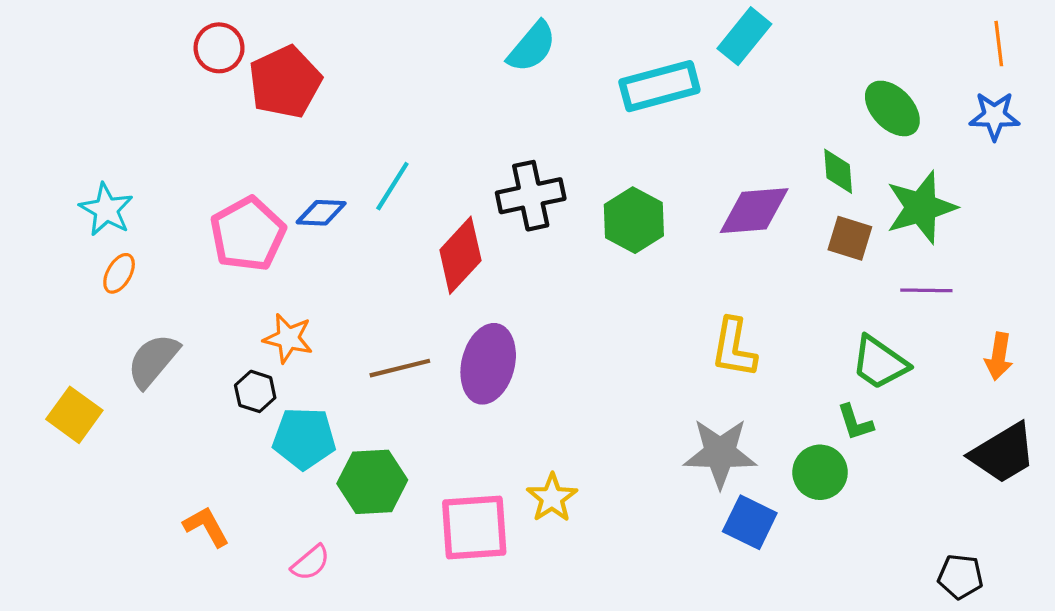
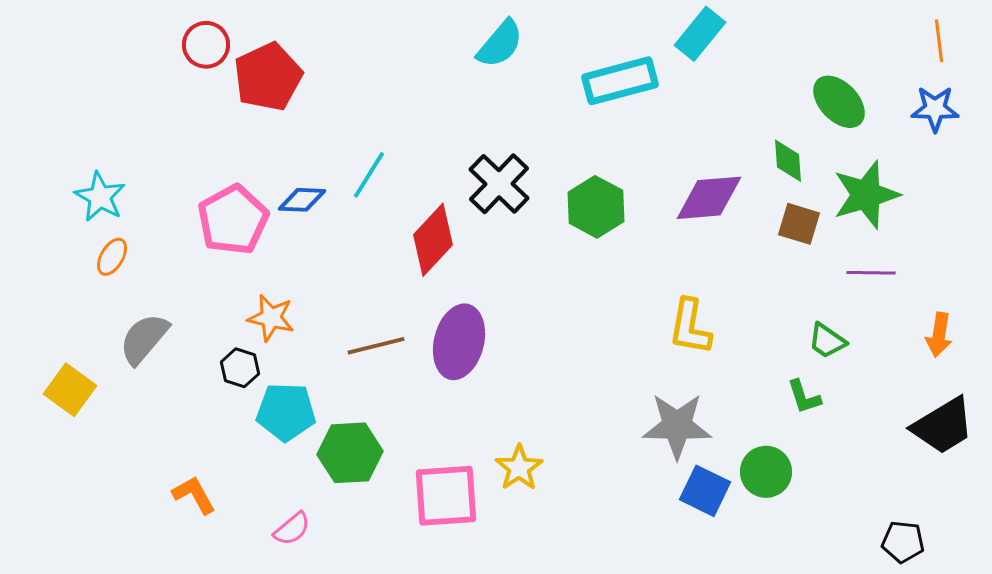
black cross: (531, 196) -> (499, 184), turned -34
green trapezoid: (880, 363) -> (827, 341), size x0.7
green circle: (820, 472) -> (766, 472), moved

